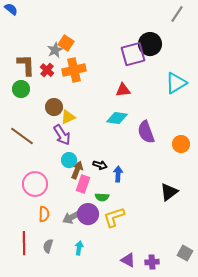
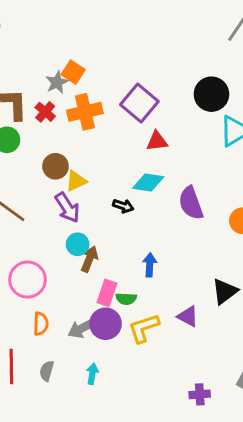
black circle: (150, 44) -> (211, 94), moved
purple square: (133, 54) -> (139, 103), moved, turned -35
black arrow: (100, 165) -> (123, 206), moved
pink rectangle: (83, 184) -> (107, 293), moved
purple triangle: (128, 260) -> (188, 316), moved

